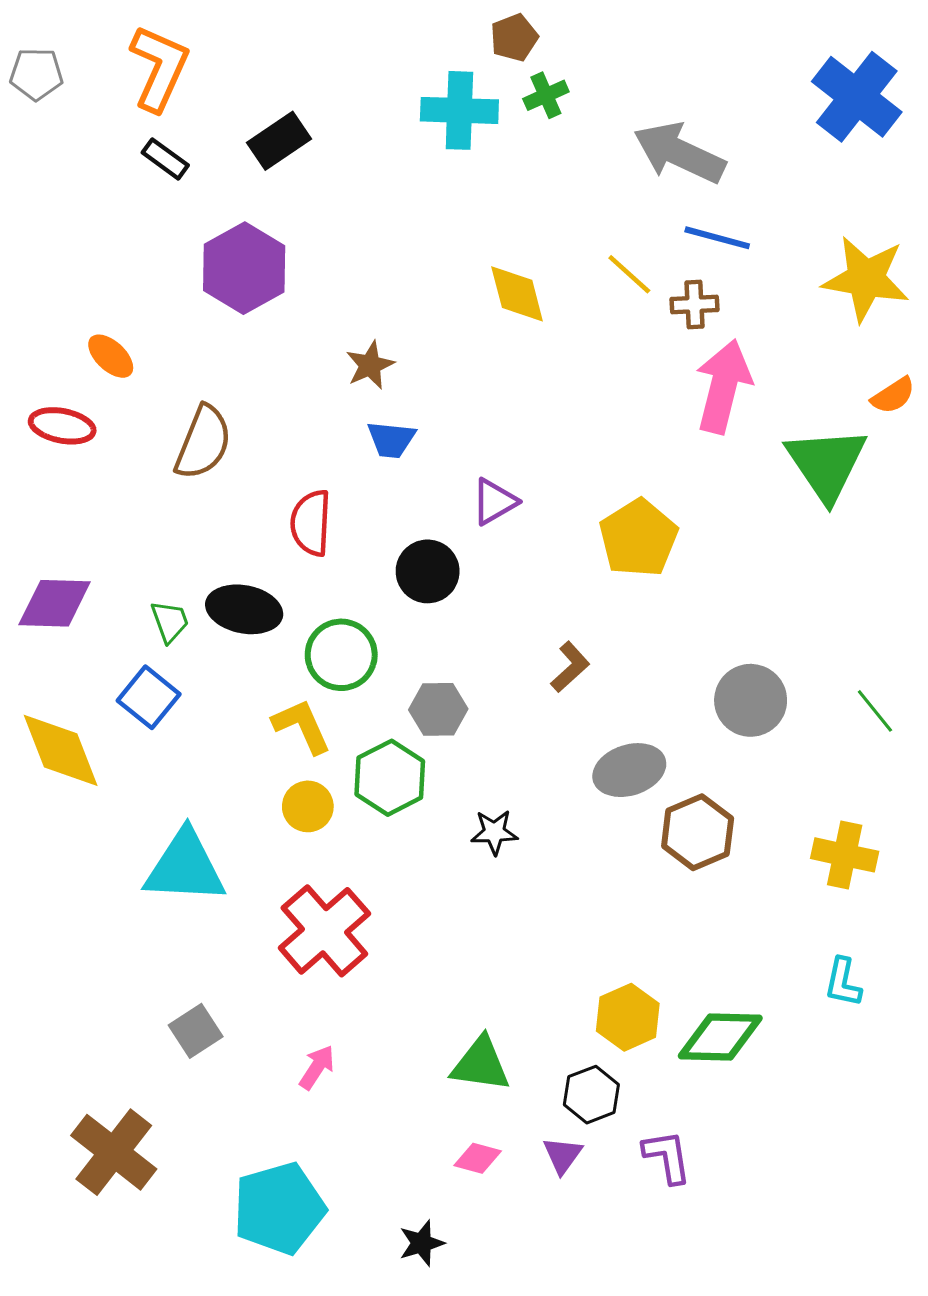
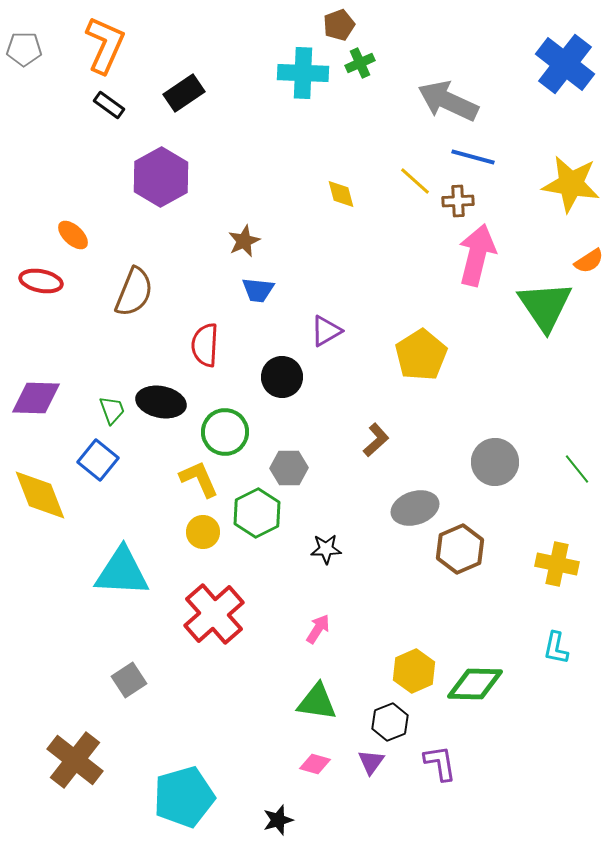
yellow diamond: (517, 294) -> (341, 194), size x0.7
pink arrow: (317, 1067) -> (318, 629), moved

